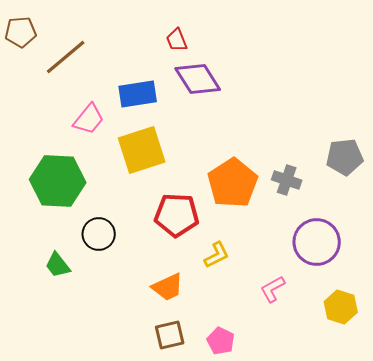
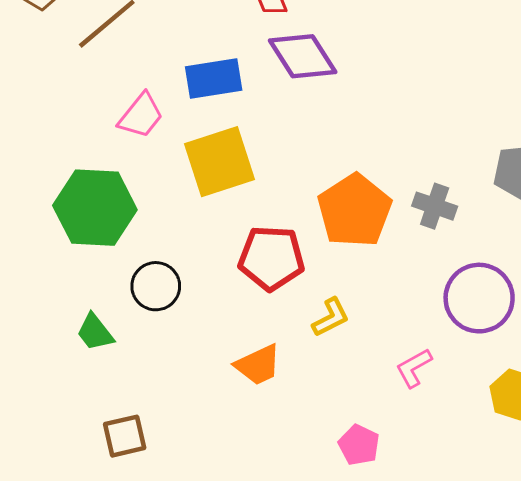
brown square: (170, 335) -> (125, 436), moved
pink pentagon: (221, 341) -> (359, 445), moved

